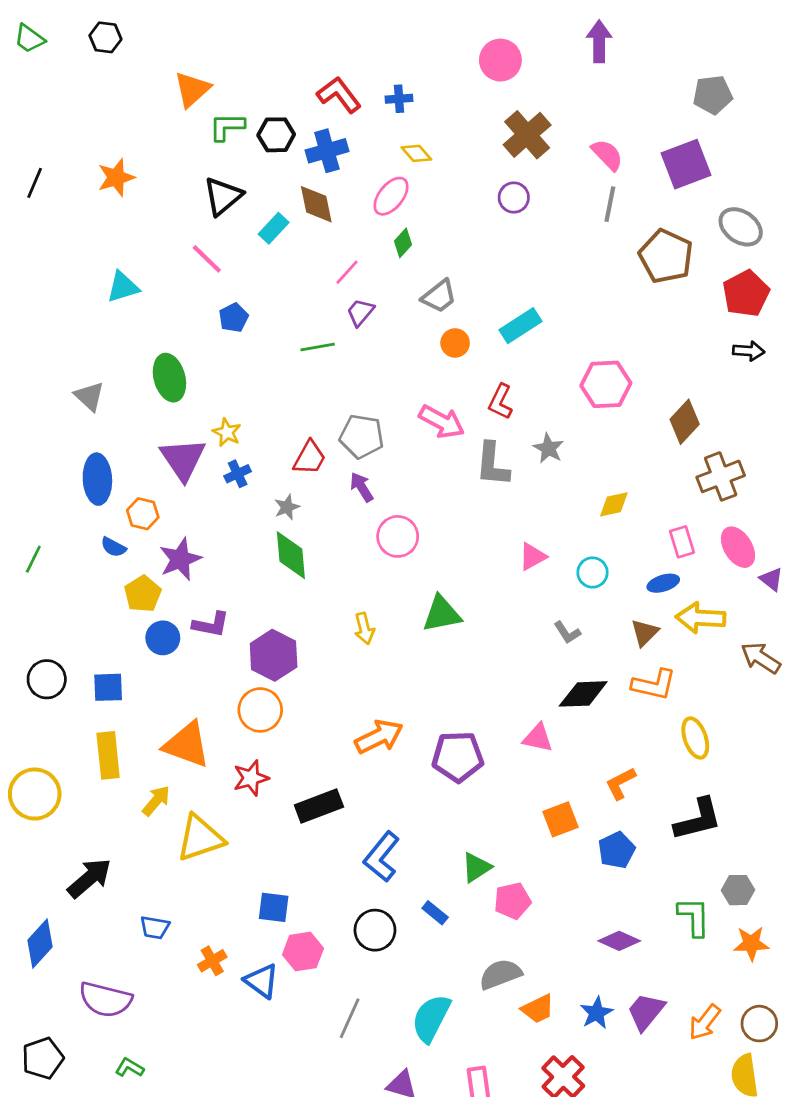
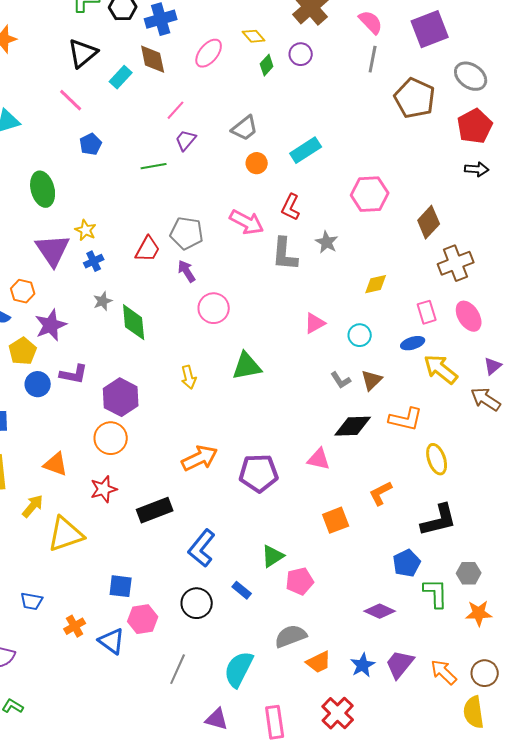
yellow diamond: (416, 153) -> (254, 36), moved
green diamond: (403, 243) -> (267, 65), moved
gray star: (287, 507) -> (103, 301), moved
purple triangle: (771, 579) -> (493, 366), moved, turned 42
yellow arrow: (701, 618) -> (441, 369), turned 36
brown triangle: (645, 633) -> (372, 380), moved
orange triangle: (187, 745) -> (56, 464), size x0.7
blue pentagon: (617, 850) -> (407, 563), moved
orange arrow: (705, 1022) -> (444, 672), turned 96

